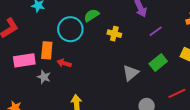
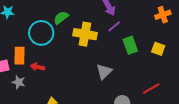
purple line: (156, 31) -> (114, 26), moved
yellow cross: (114, 34) -> (85, 34), size x1.6
green rectangle: (158, 62) -> (130, 45), moved, turned -66

